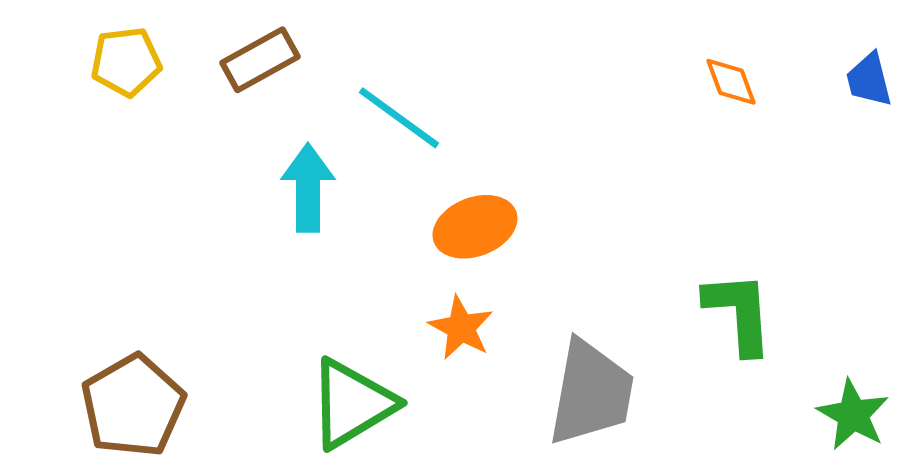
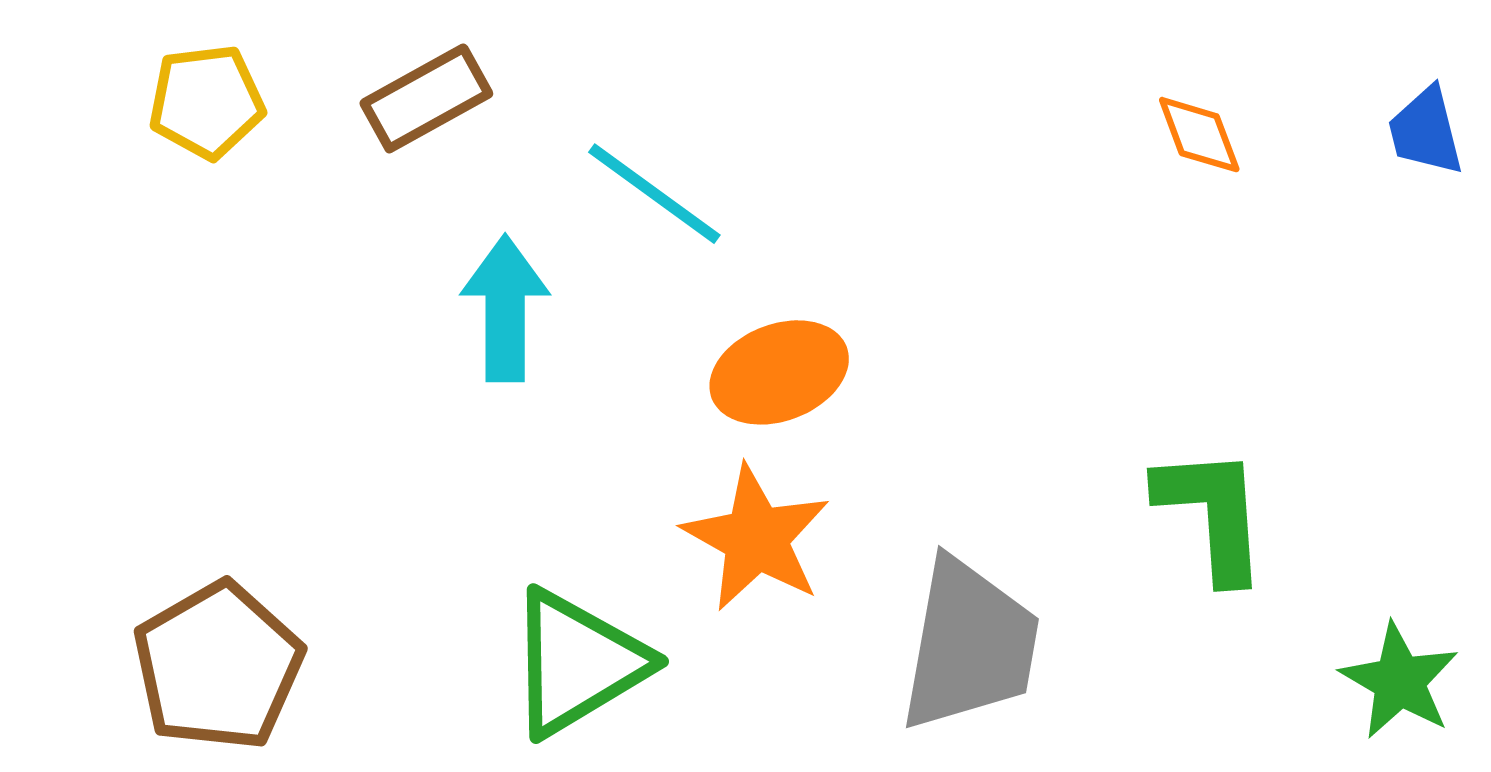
orange star: (461, 328) -> (756, 538), size x1.4

